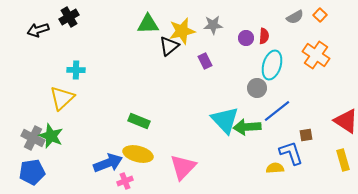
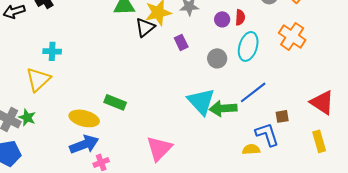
gray circle: (257, 88) -> (217, 58), moved
green star: (51, 136) -> (27, 117), size x0.7
yellow ellipse: (138, 154) -> (84, 118), moved

